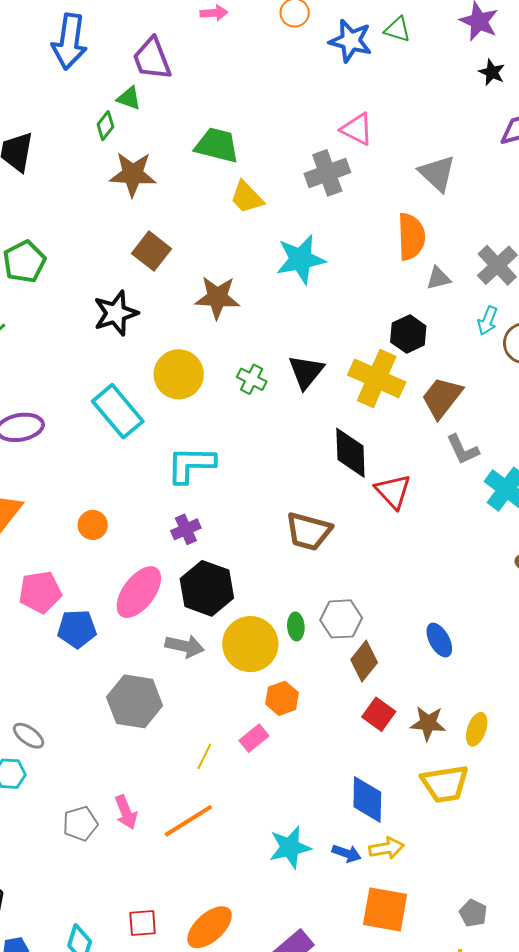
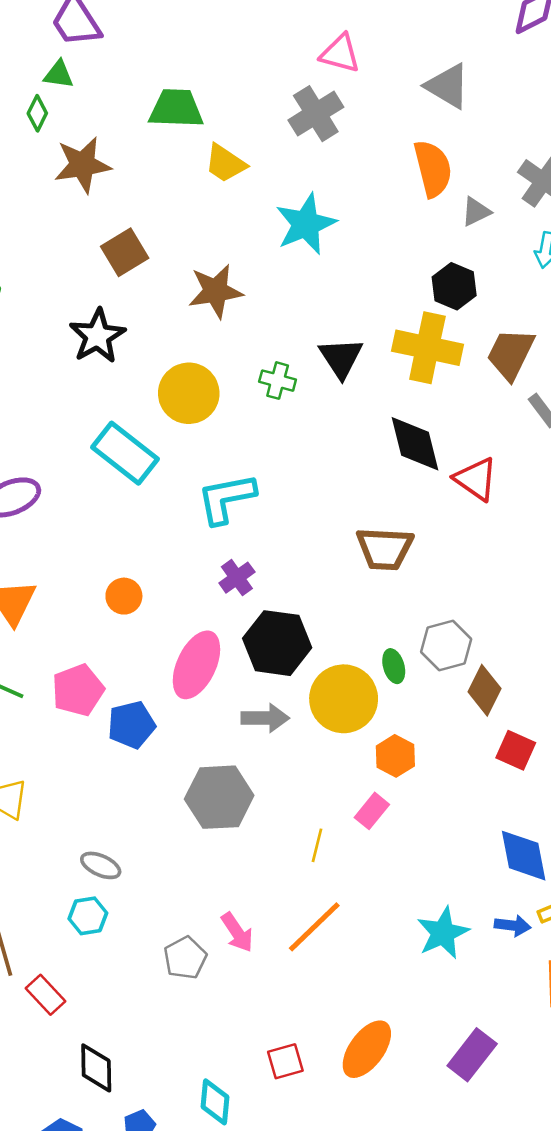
brown square: (152, 251) -> (125, 252), turned 33

